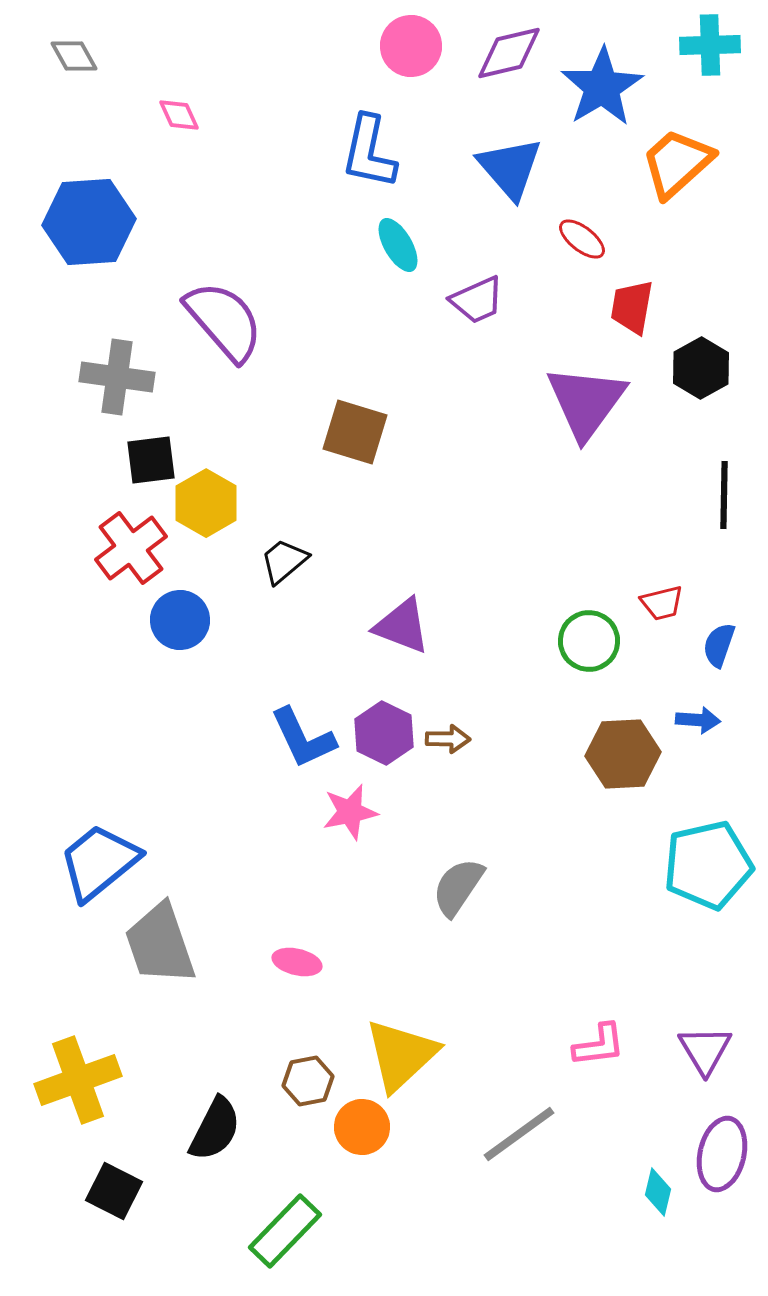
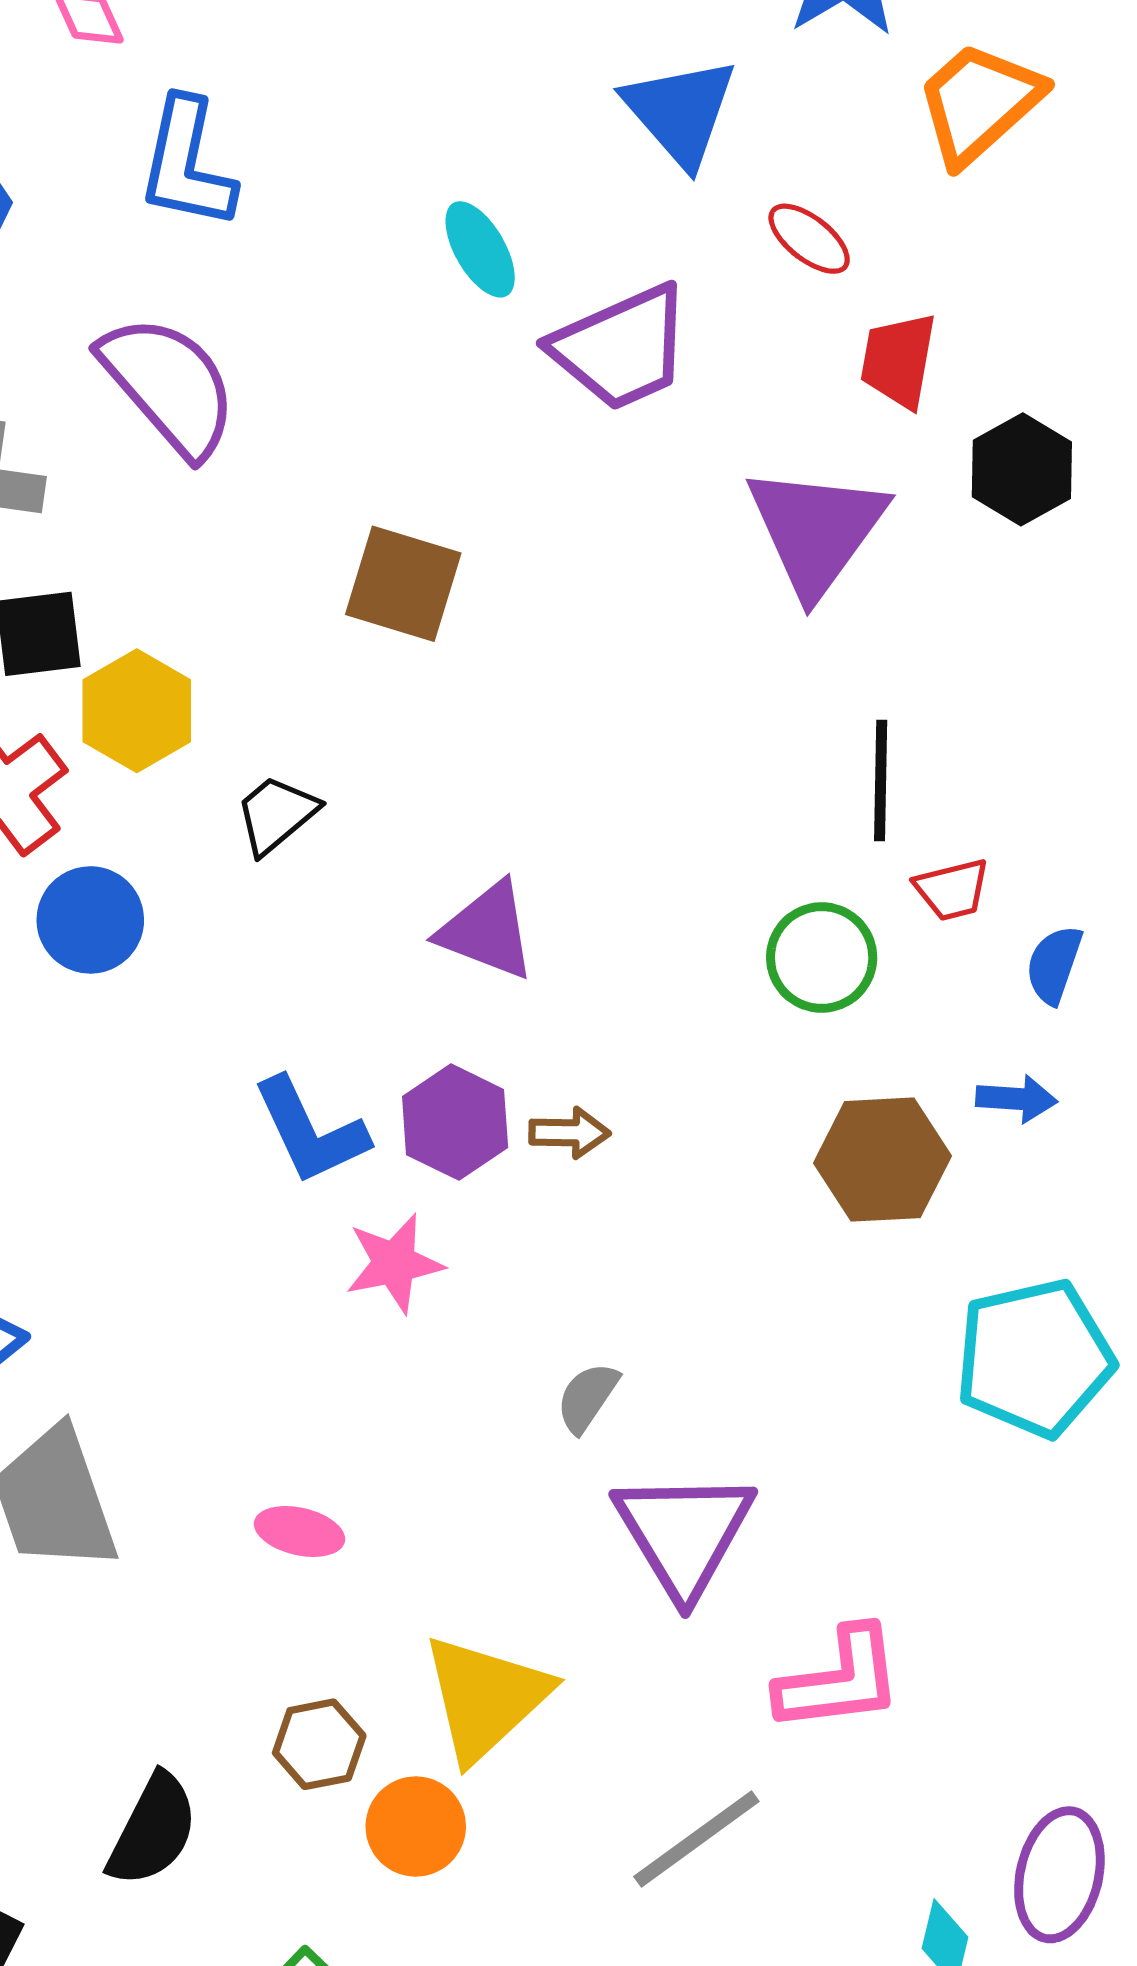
blue L-shape: (369, 152) -> (187, 164), moved
purple trapezoid: (477, 300) -> (621, 348), size x1.5
black line: (724, 495) -> (881, 780), moved
gray semicircle: (458, 887) -> (587, 1397), size x0.7
pink L-shape: (599, 1045) -> (840, 1680), size x1.4
purple triangle: (705, 1050) -> (684, 1533), moved, size x1.5

